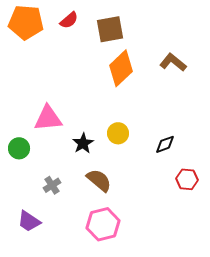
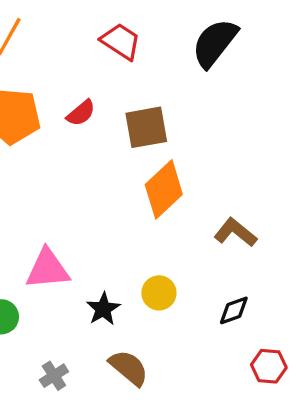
brown L-shape: (173, 62) -> (235, 232), moved

